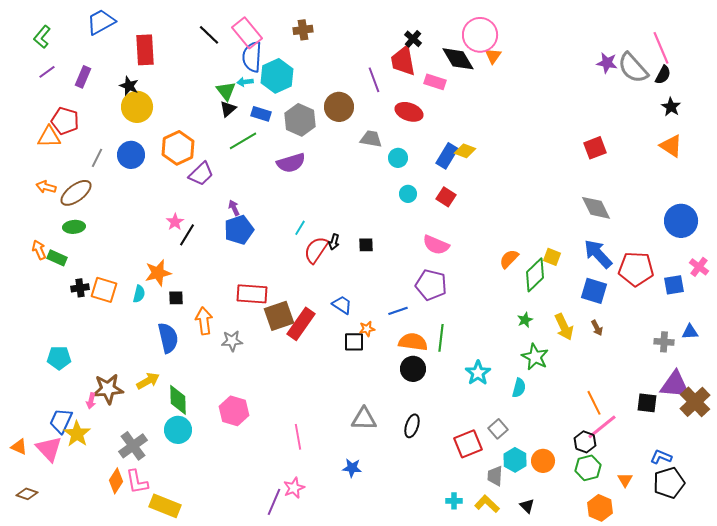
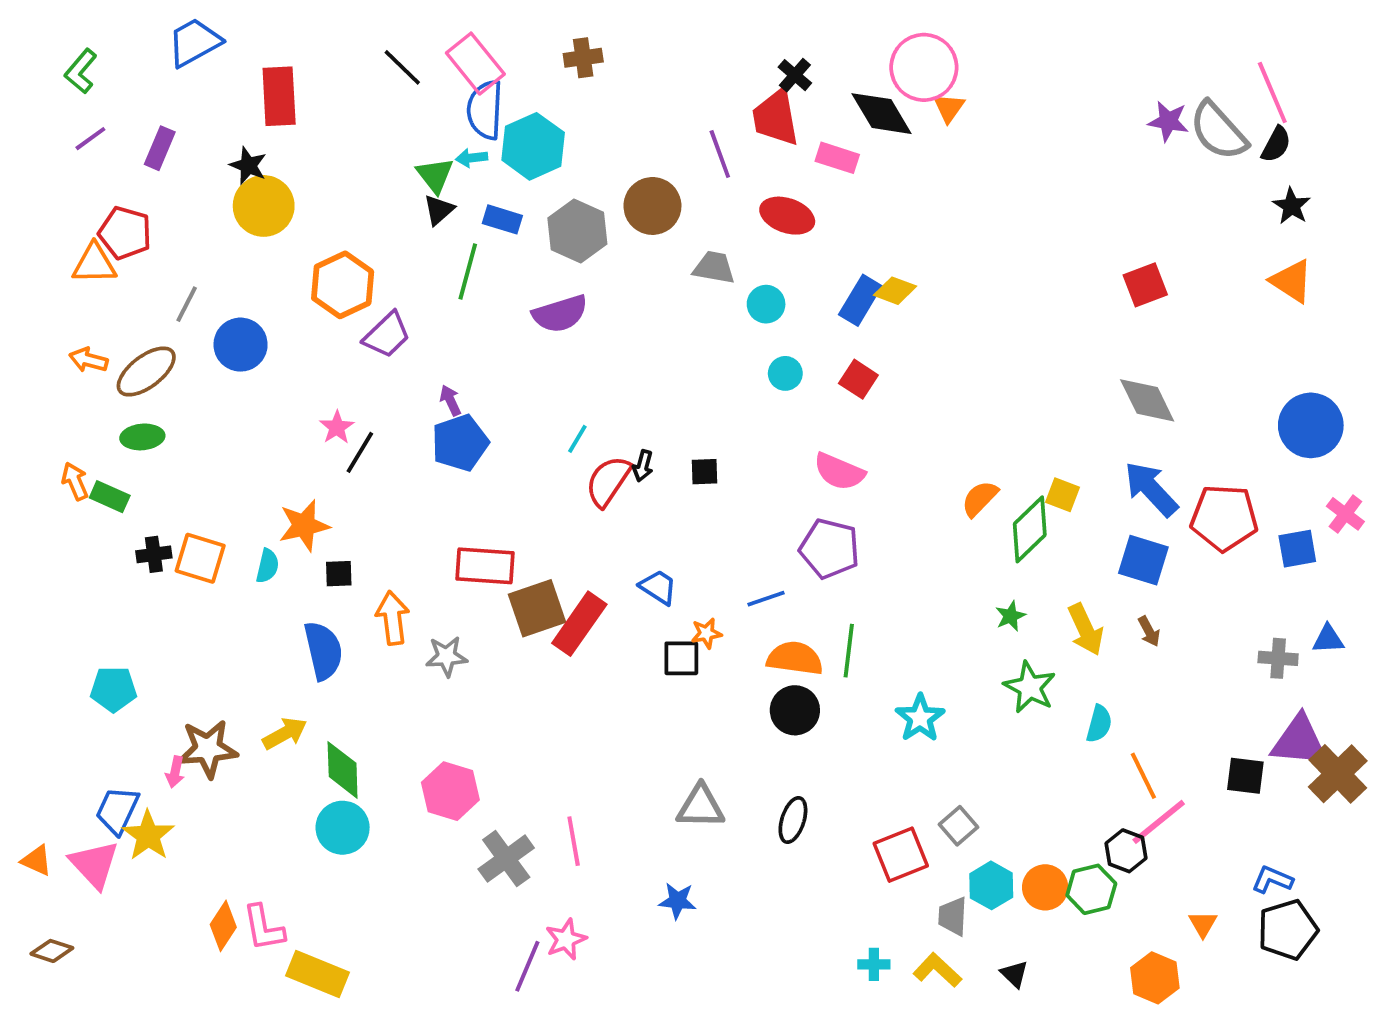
green line: (243, 141) -> (468, 271), turned -44
blue circle: (131, 155) -> (241, 345), moved
cyan semicircle: (519, 388) -> (1099, 724), moved
gray cross: (133, 446) -> (506, 859), moved
green hexagon: (588, 468) -> (1091, 889), moved

